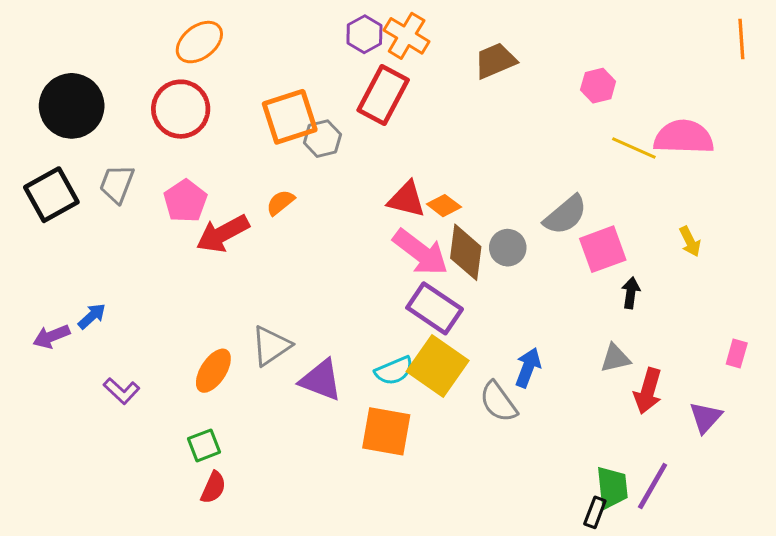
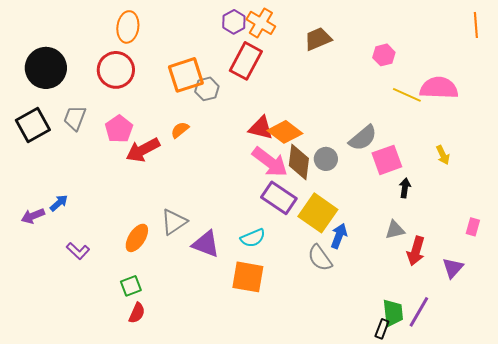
orange ellipse: (199, 42) -> (128, 27), turned -44
orange diamond: (444, 206) -> (285, 132), size x1.6
yellow square: (438, 366) -> (318, 213), moved

